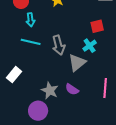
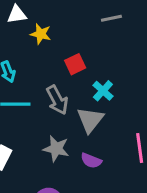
red square: (97, 26) -> (75, 64), moved
gray star: (50, 91) -> (56, 149), moved

